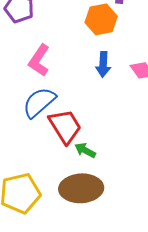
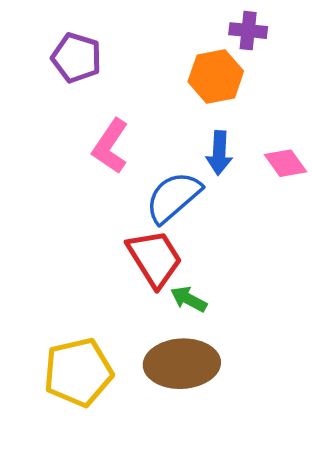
blue semicircle: (39, 102) -> (173, 197), moved

